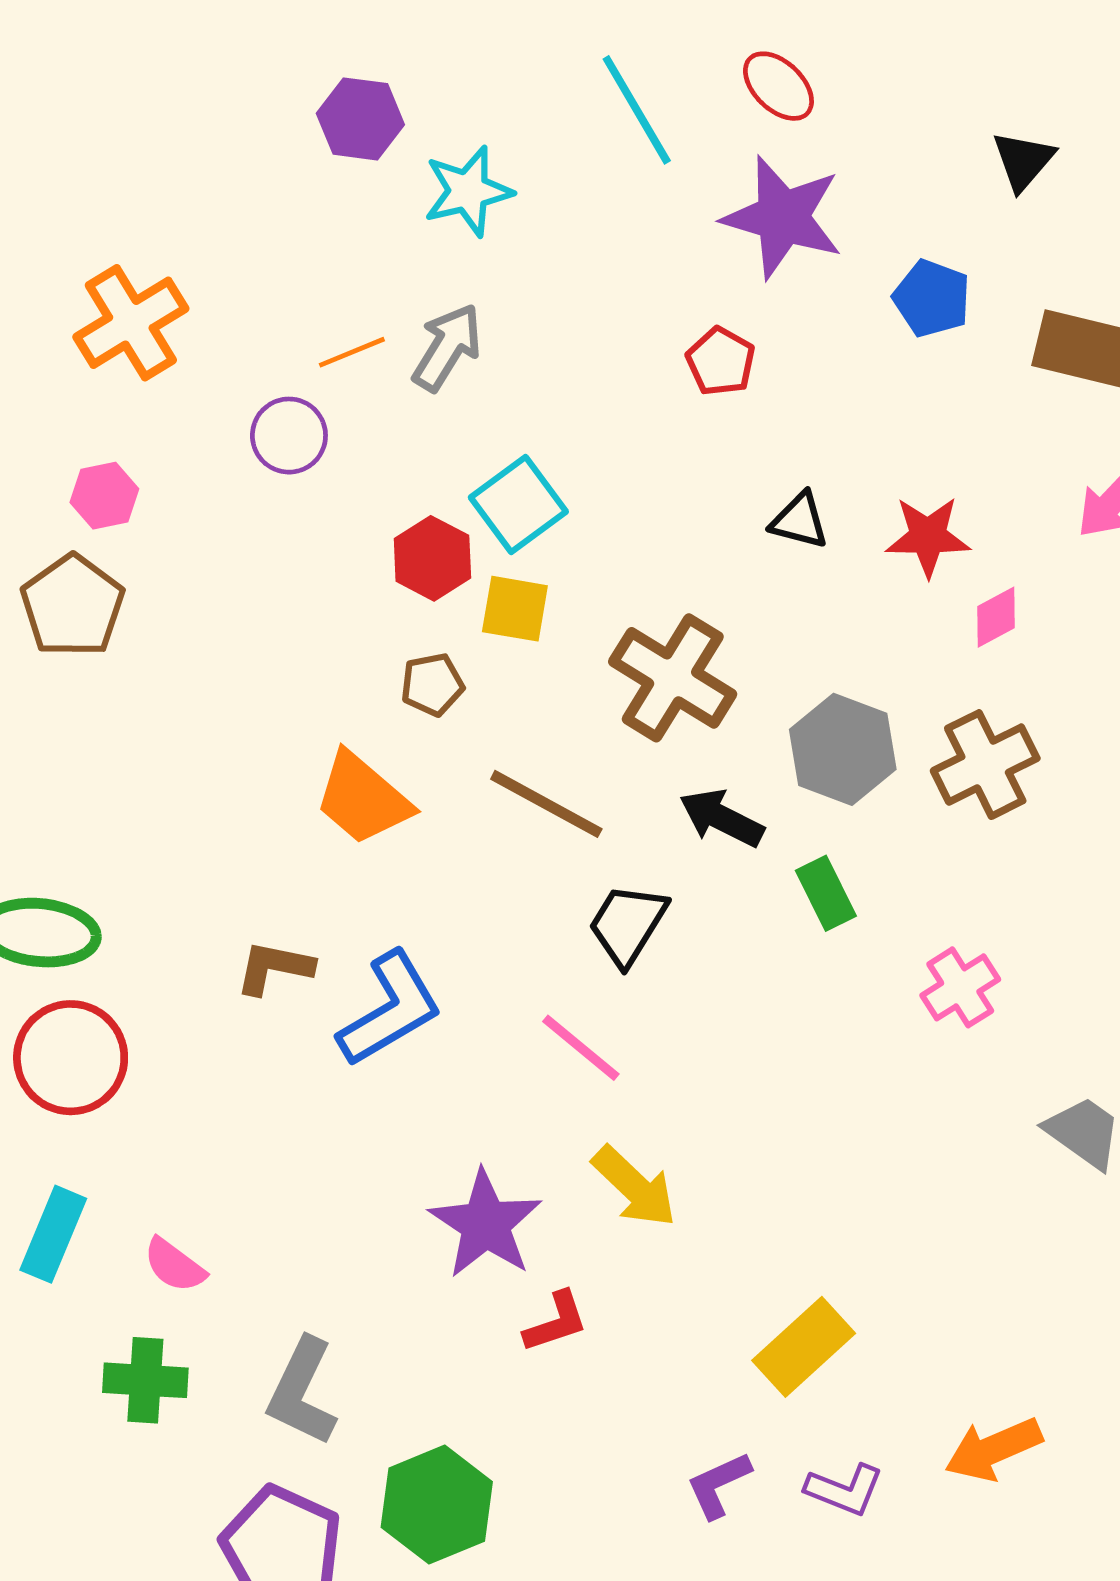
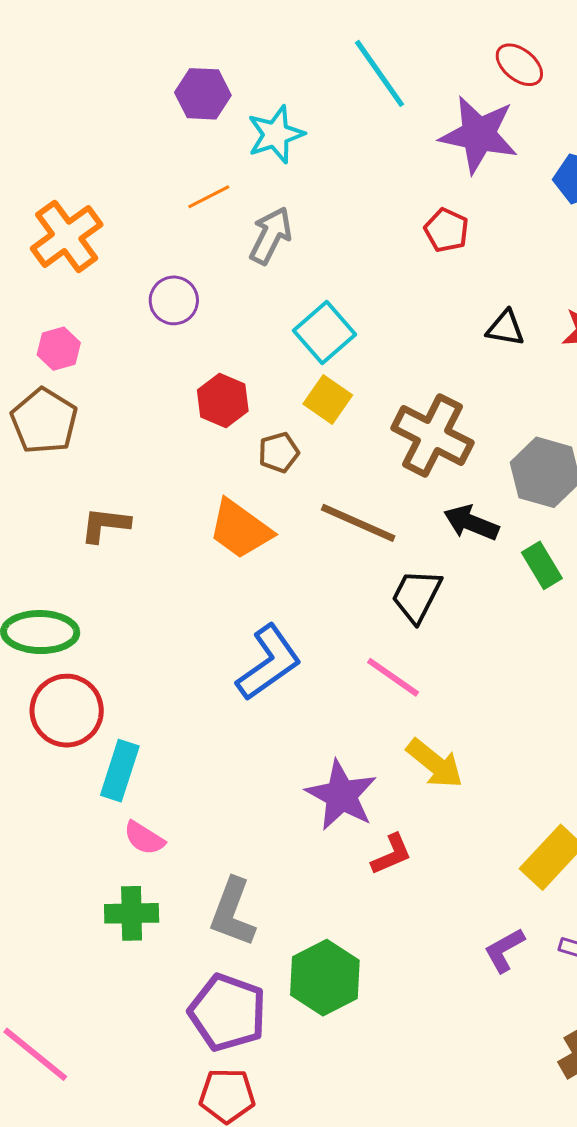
red ellipse: (778, 86) -> (519, 65), moved
orange line: (352, 352) -> (209, 197), moved
red hexagon: (432, 558) -> (223, 401), moved
yellow square: (515, 609) -> (328, 399), turned 30
brown L-shape: (274, 968) -> (105, 525), moved
cyan rectangle: (53, 1234) -> (120, 771), moved

